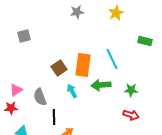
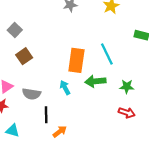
gray square: (24, 36) -> (15, 30), turned -32
brown square: (59, 68) -> (24, 56), moved
gray semicircle: (40, 97) -> (31, 94), turned -60

